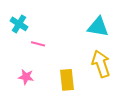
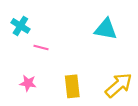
yellow arrow: (101, 64) -> (119, 85), moved, turned 68

